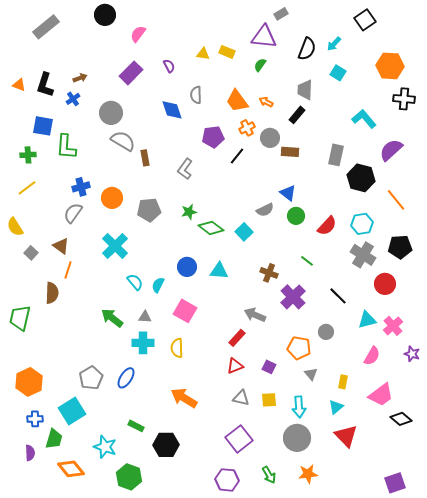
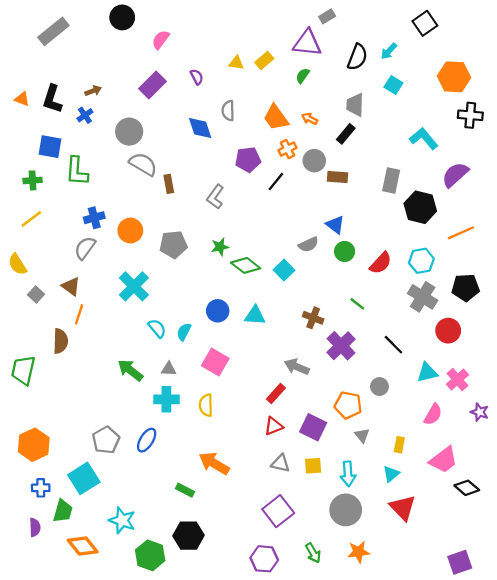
yellow rectangle: (227, 52) -> (264, 61), turned -63
orange line: (396, 200) -> (461, 233), turned -75
purple square: (269, 367) -> (313, 427), size x1.6
green rectangle: (136, 426) -> (185, 490), moved
black hexagon: (166, 445) -> (189, 536), moved

